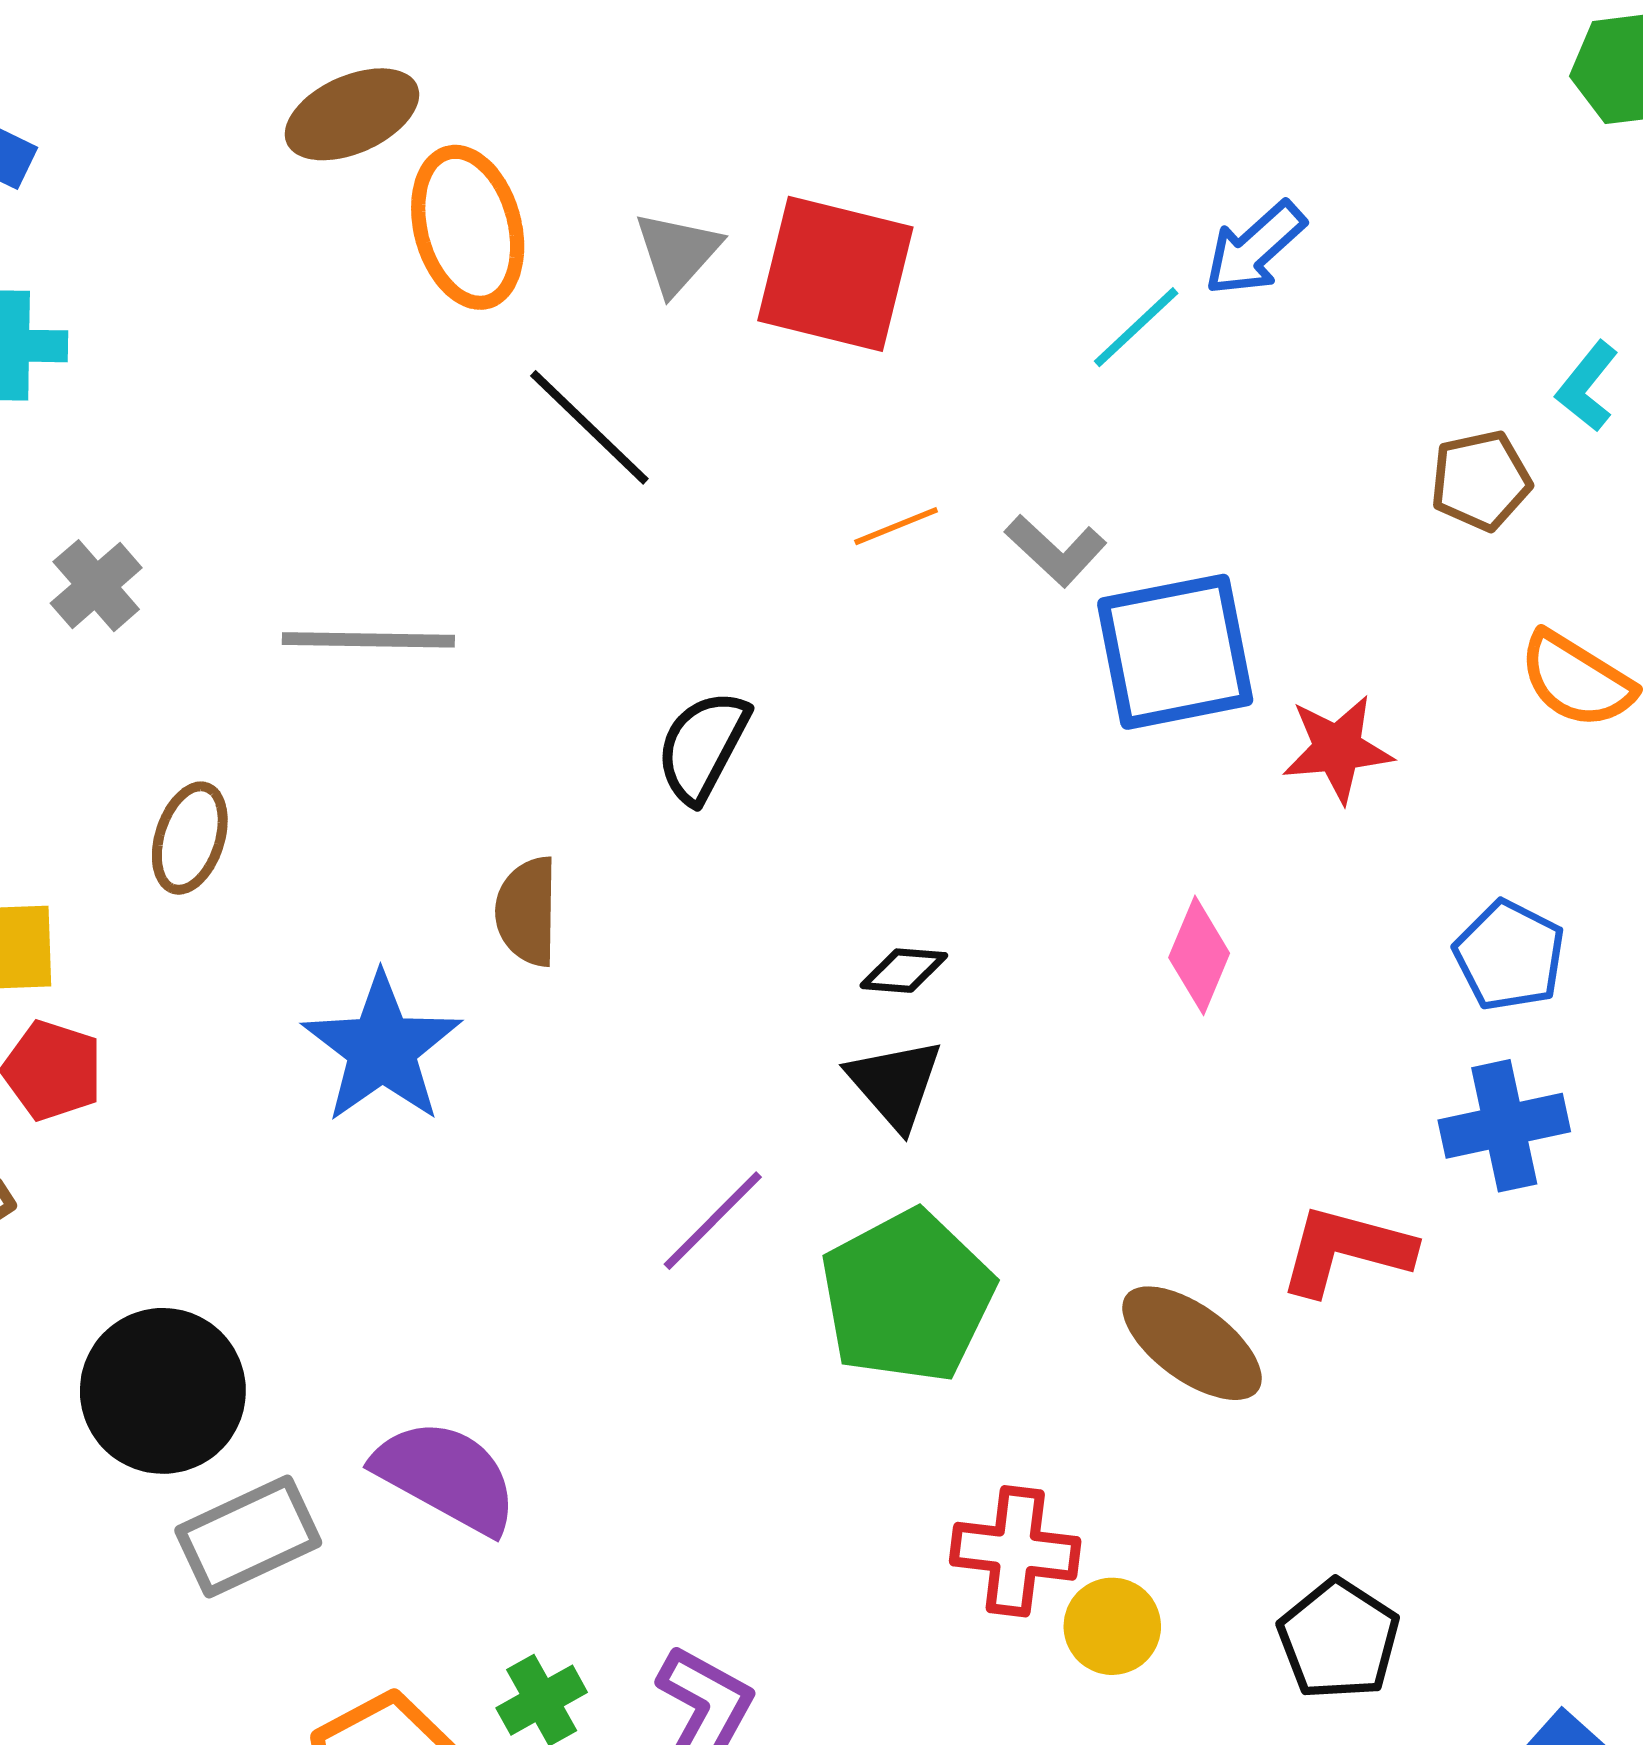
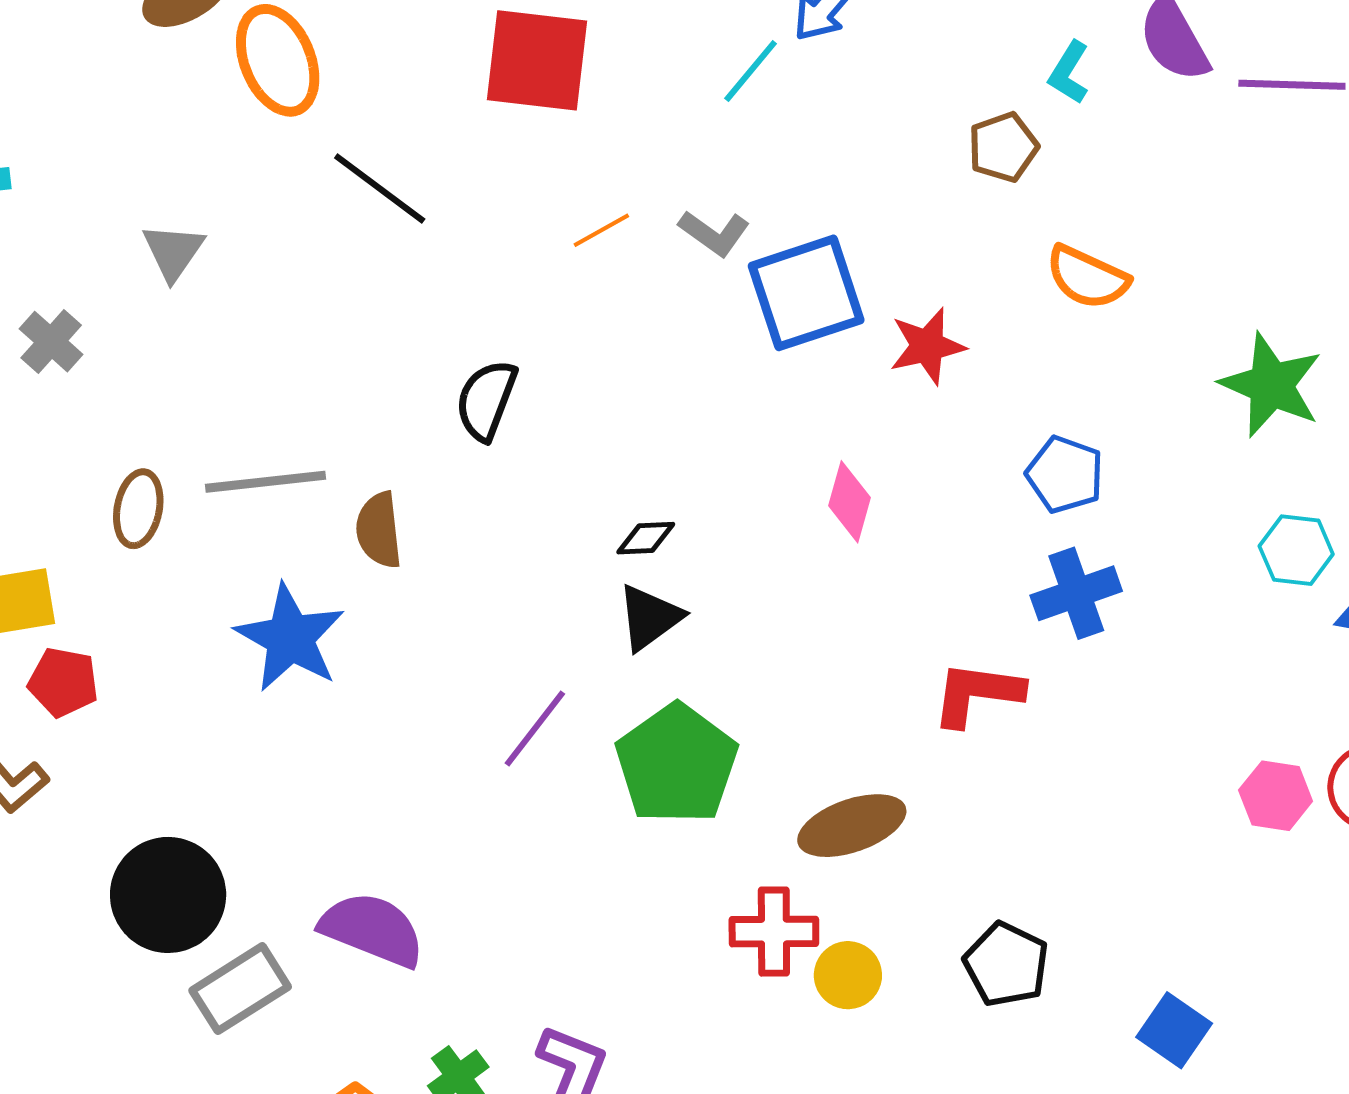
gray triangle: (677, 253) -> (173, 252), moved
gray line: (368, 640) -> (266, 482), moved
black triangle: (895, 1084) -> (650, 618), turned 42
brown ellipse: (1192, 1343) -> (852, 826), moved, turned -48

